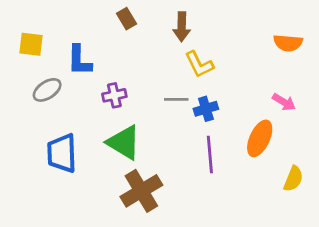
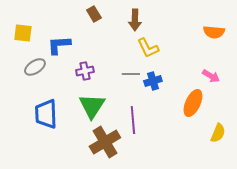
blue L-shape: (79, 60) -> (59, 45), turned 85
green triangle: (124, 142) -> (92, 106), turned 32
purple line: (210, 155) -> (133, 120), moved

